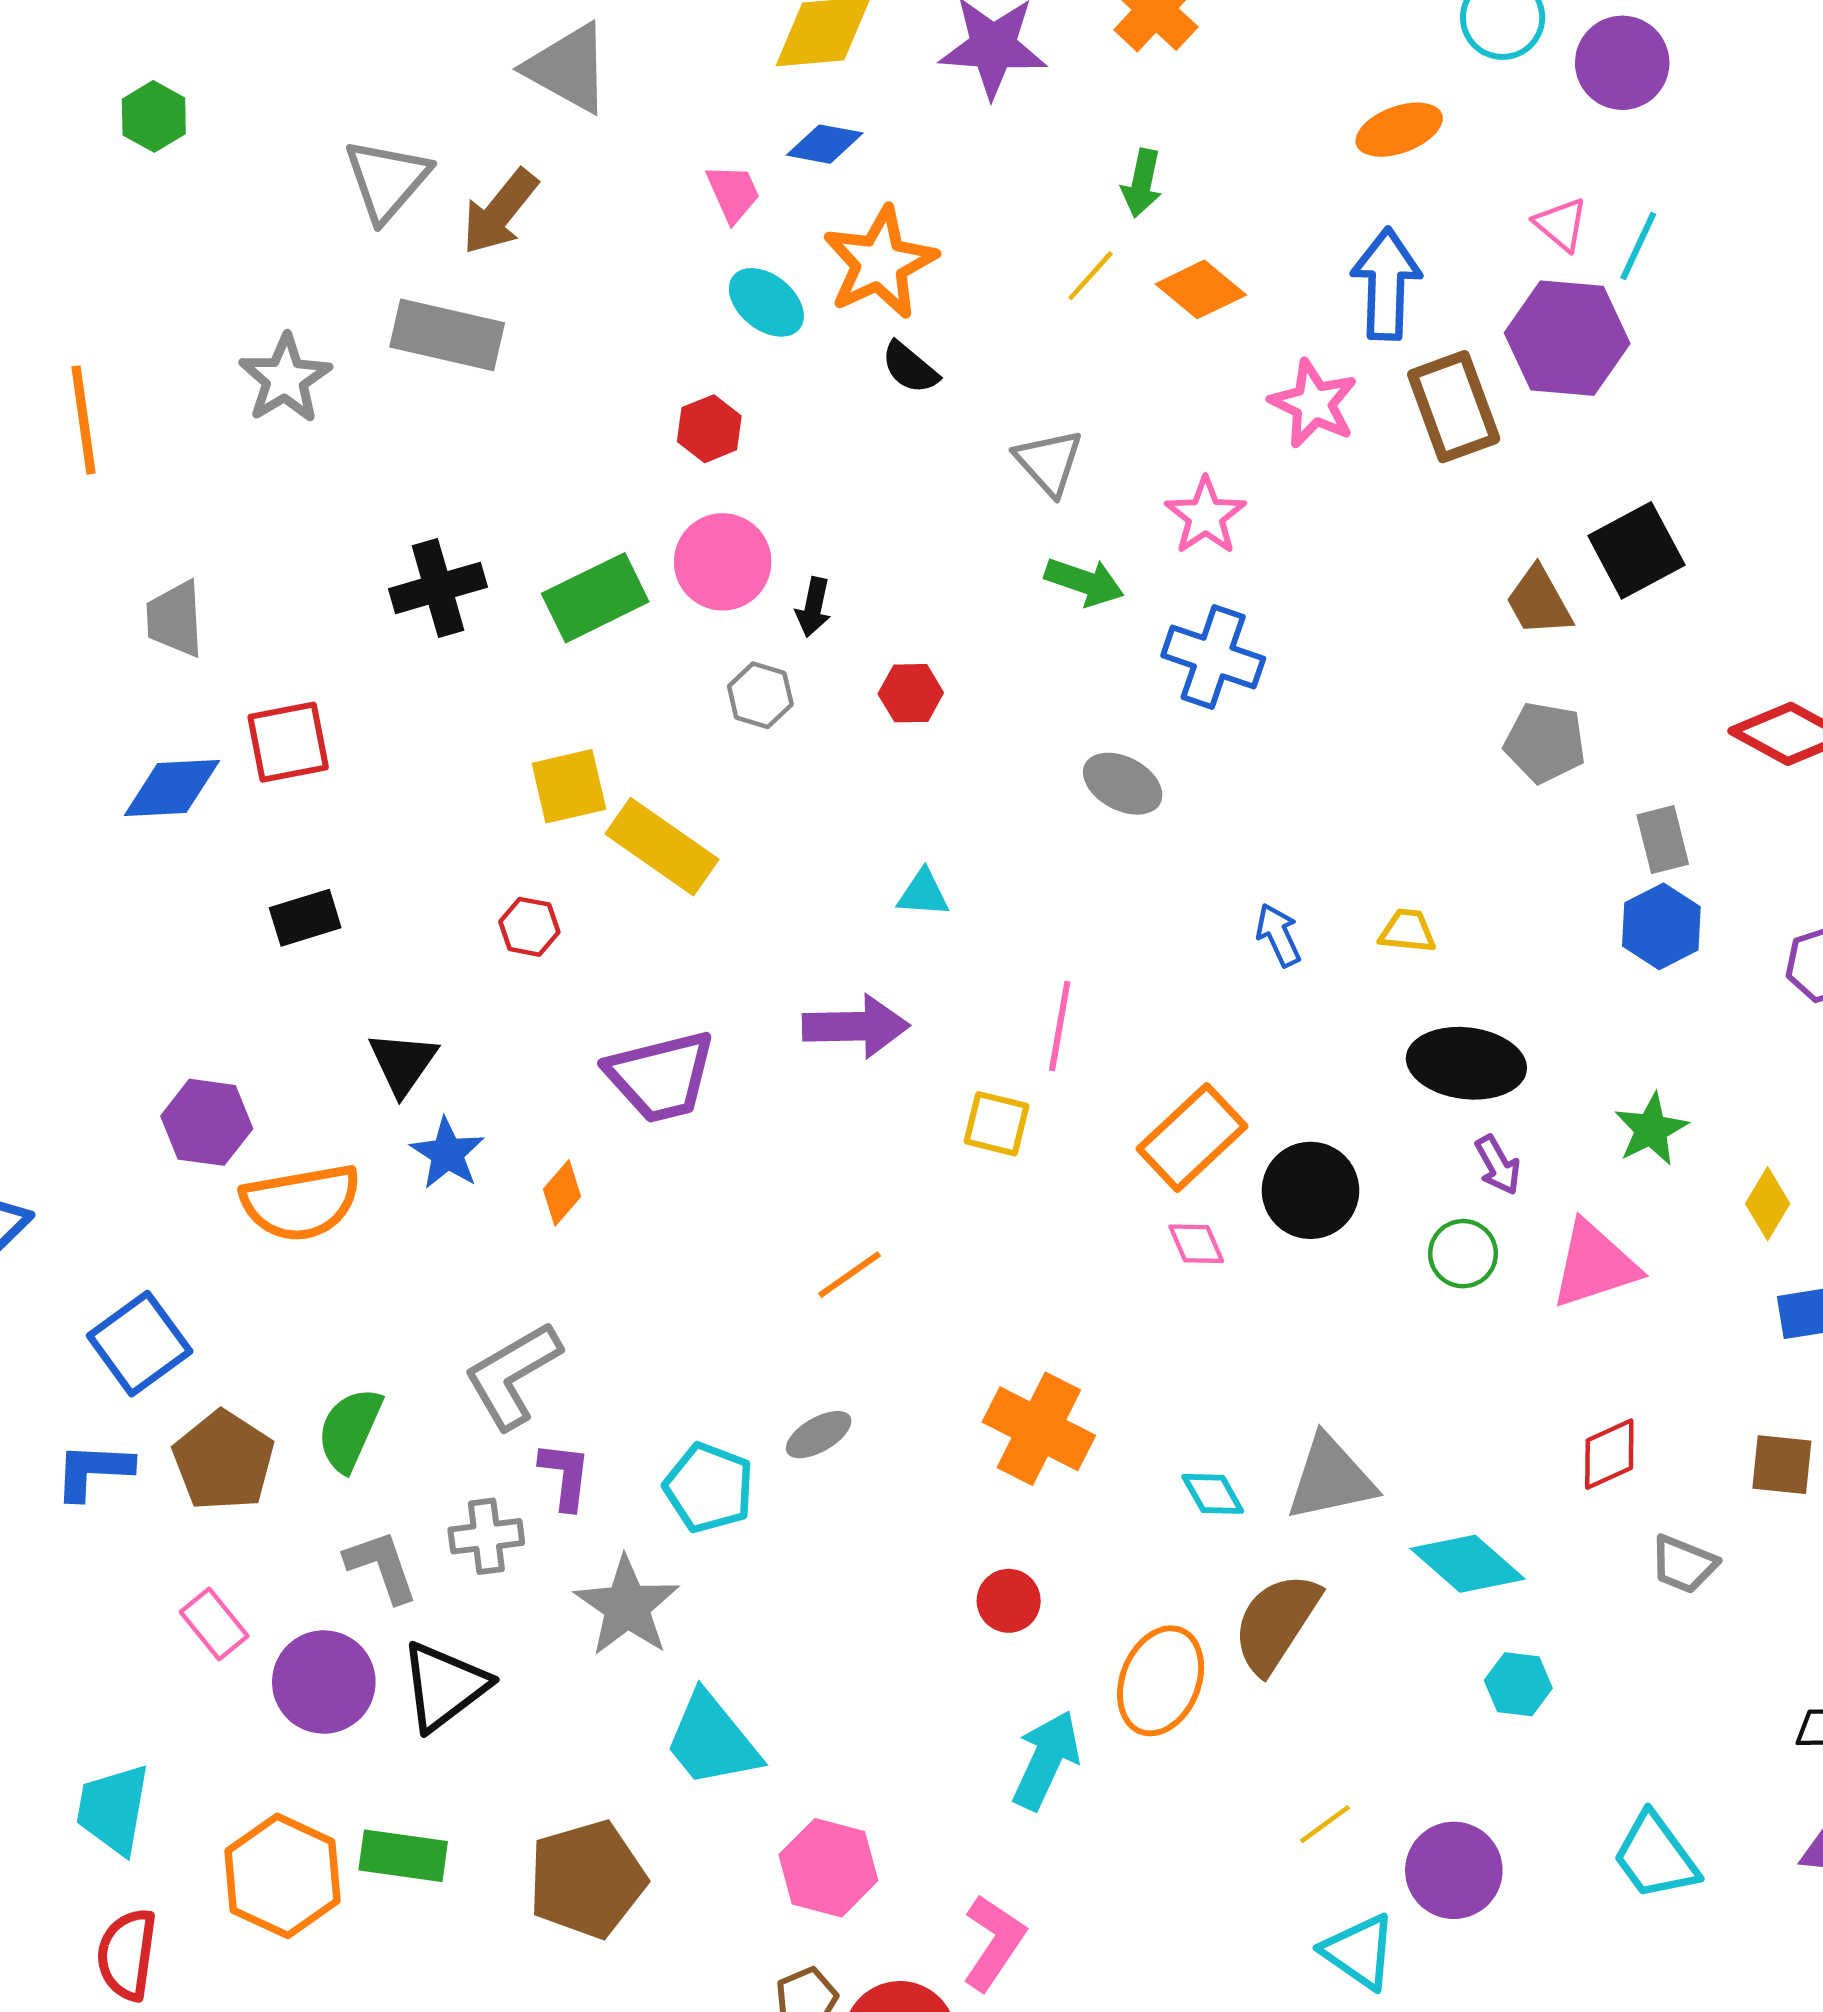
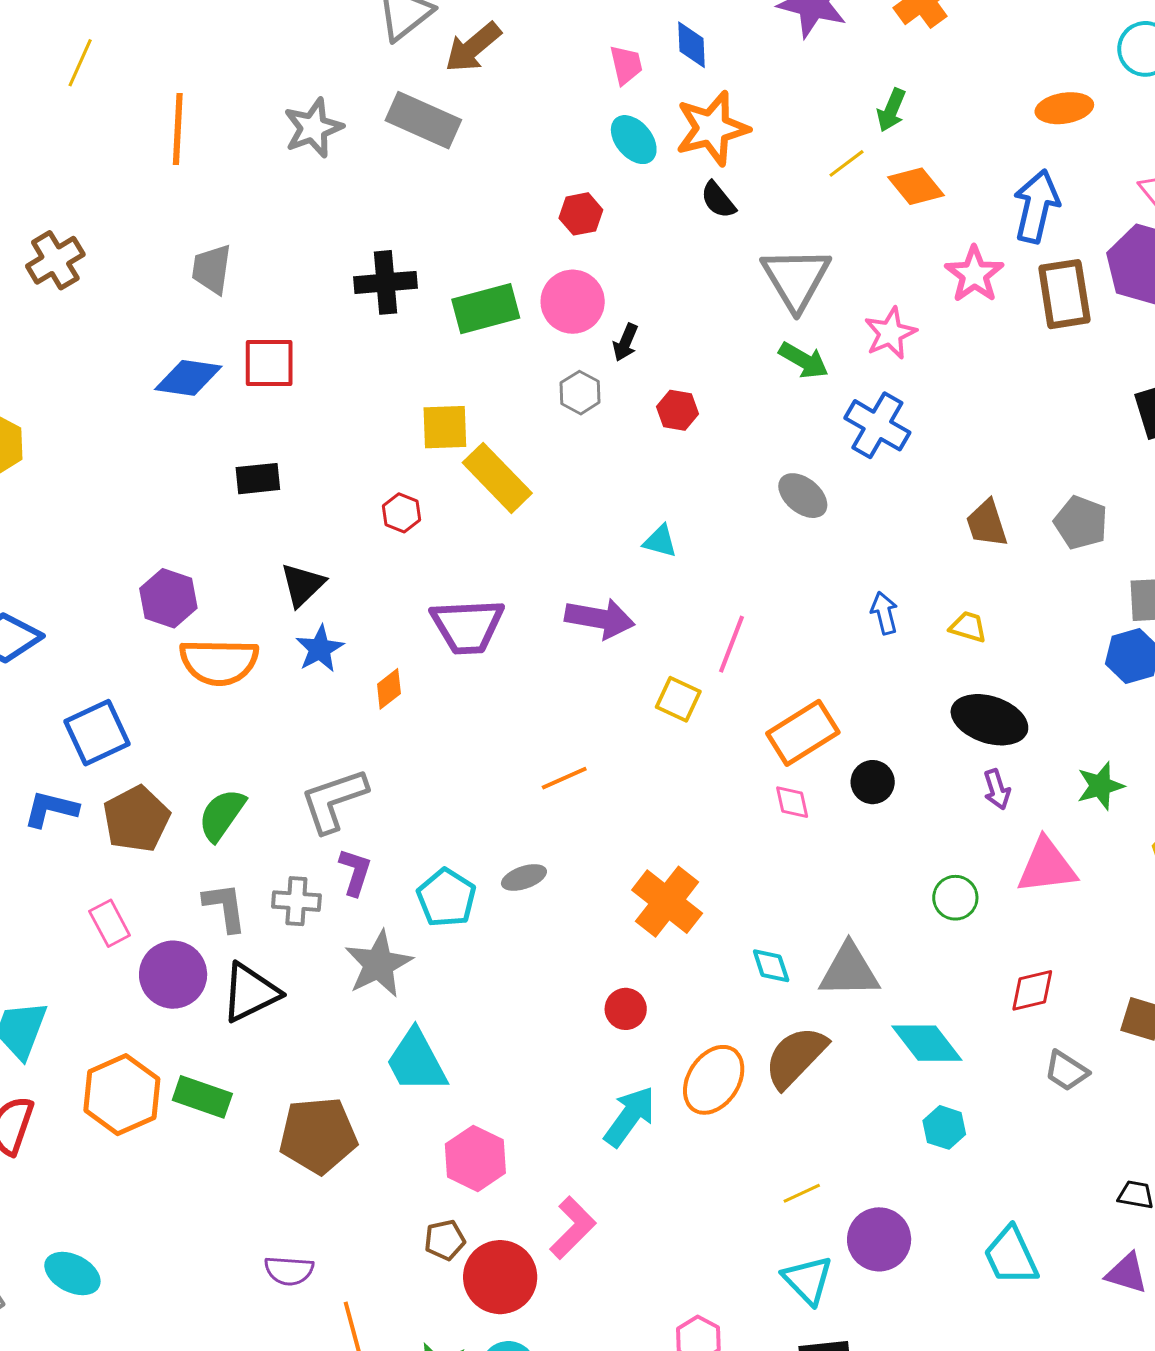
blue diamond: (825, 144) -> (692, 45), turned 66
gray triangle: (1049, 462) -> (796, 279), size x1.5
brown trapezoid: (1539, 601) -> (987, 523), moved
black circle: (1310, 1190) -> (873, 782), size x0.7
green circle: (1463, 1254) -> (955, 898), moved

